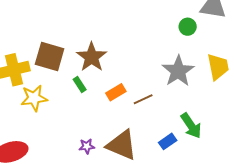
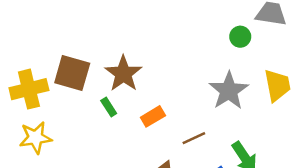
yellow star: (34, 98) -> (35, 138), moved
brown line: (143, 99) -> (194, 138), moved

